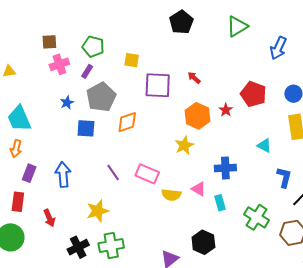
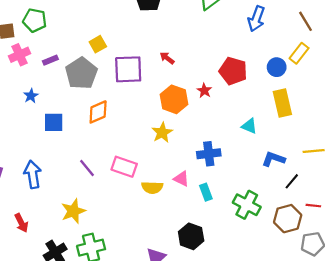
green pentagon: (93, 47) -> (35, 20), moved
yellow square: (132, 60) -> (98, 44), turned -35
purple rectangle: (87, 71) -> (50, 60), turned 40
gray pentagon: (101, 97) -> (81, 73), moved
blue L-shape: (284, 177) -> (273, 159), turned -80

